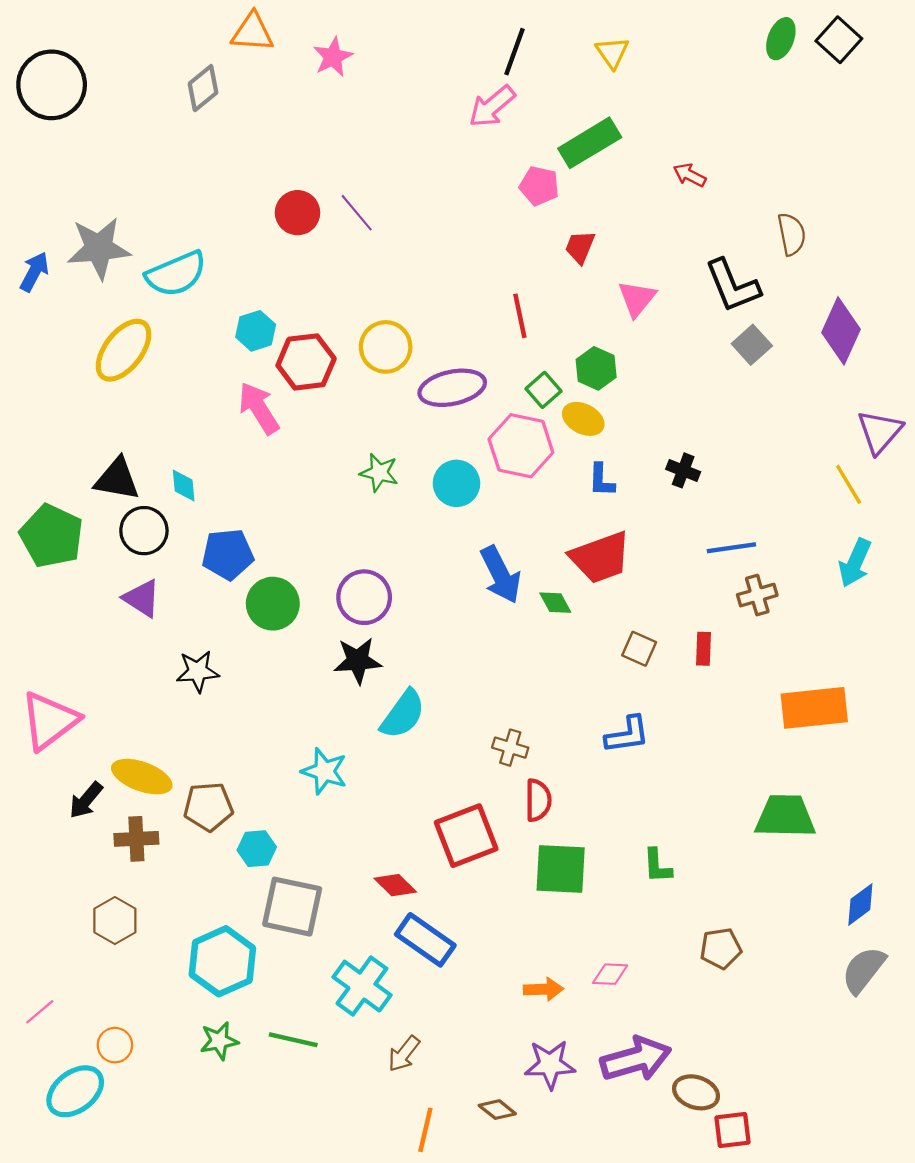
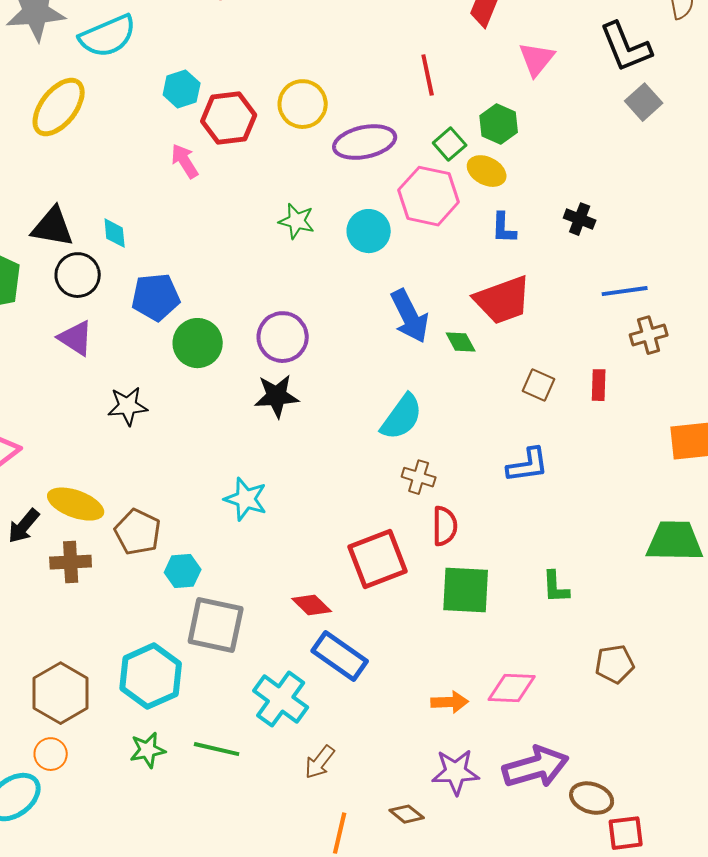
pink arrow: (259, 408) -> (185, 161), size x0.7
cyan semicircle: (403, 714) -> (402, 417), moved
brown pentagon: (208, 807) -> (138, 532), turned 30
brown hexagon: (115, 921) -> (61, 693), moved, size x1.4
pink diamond: (610, 974) -> (512, 688), size x1.4

